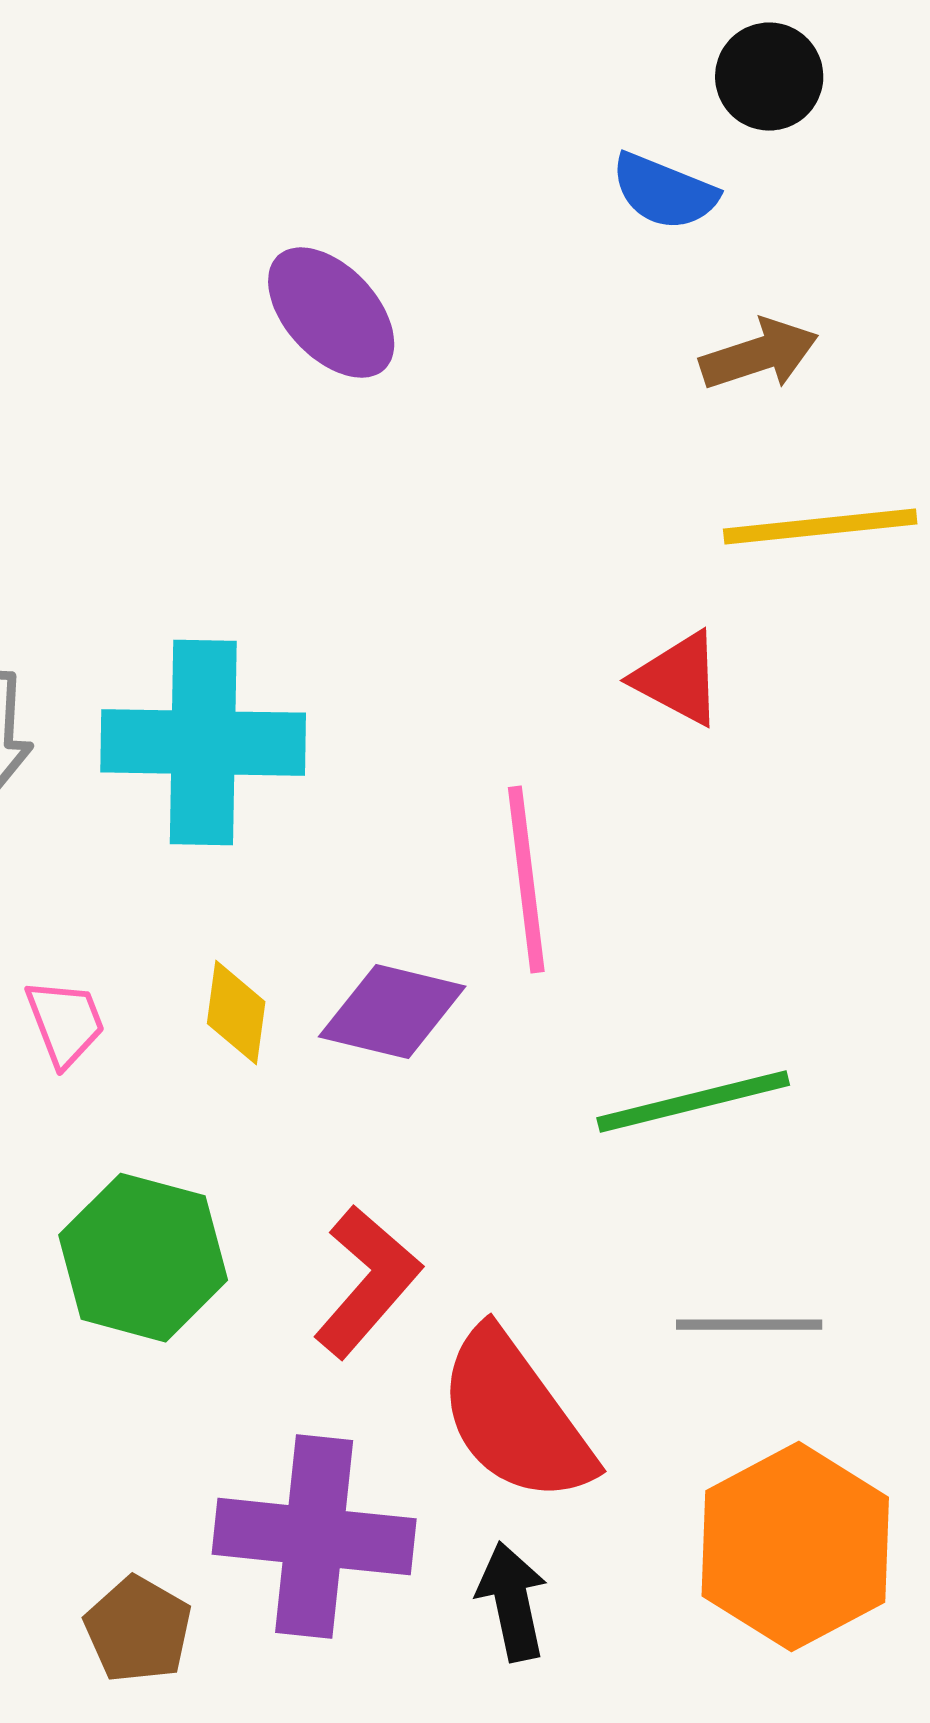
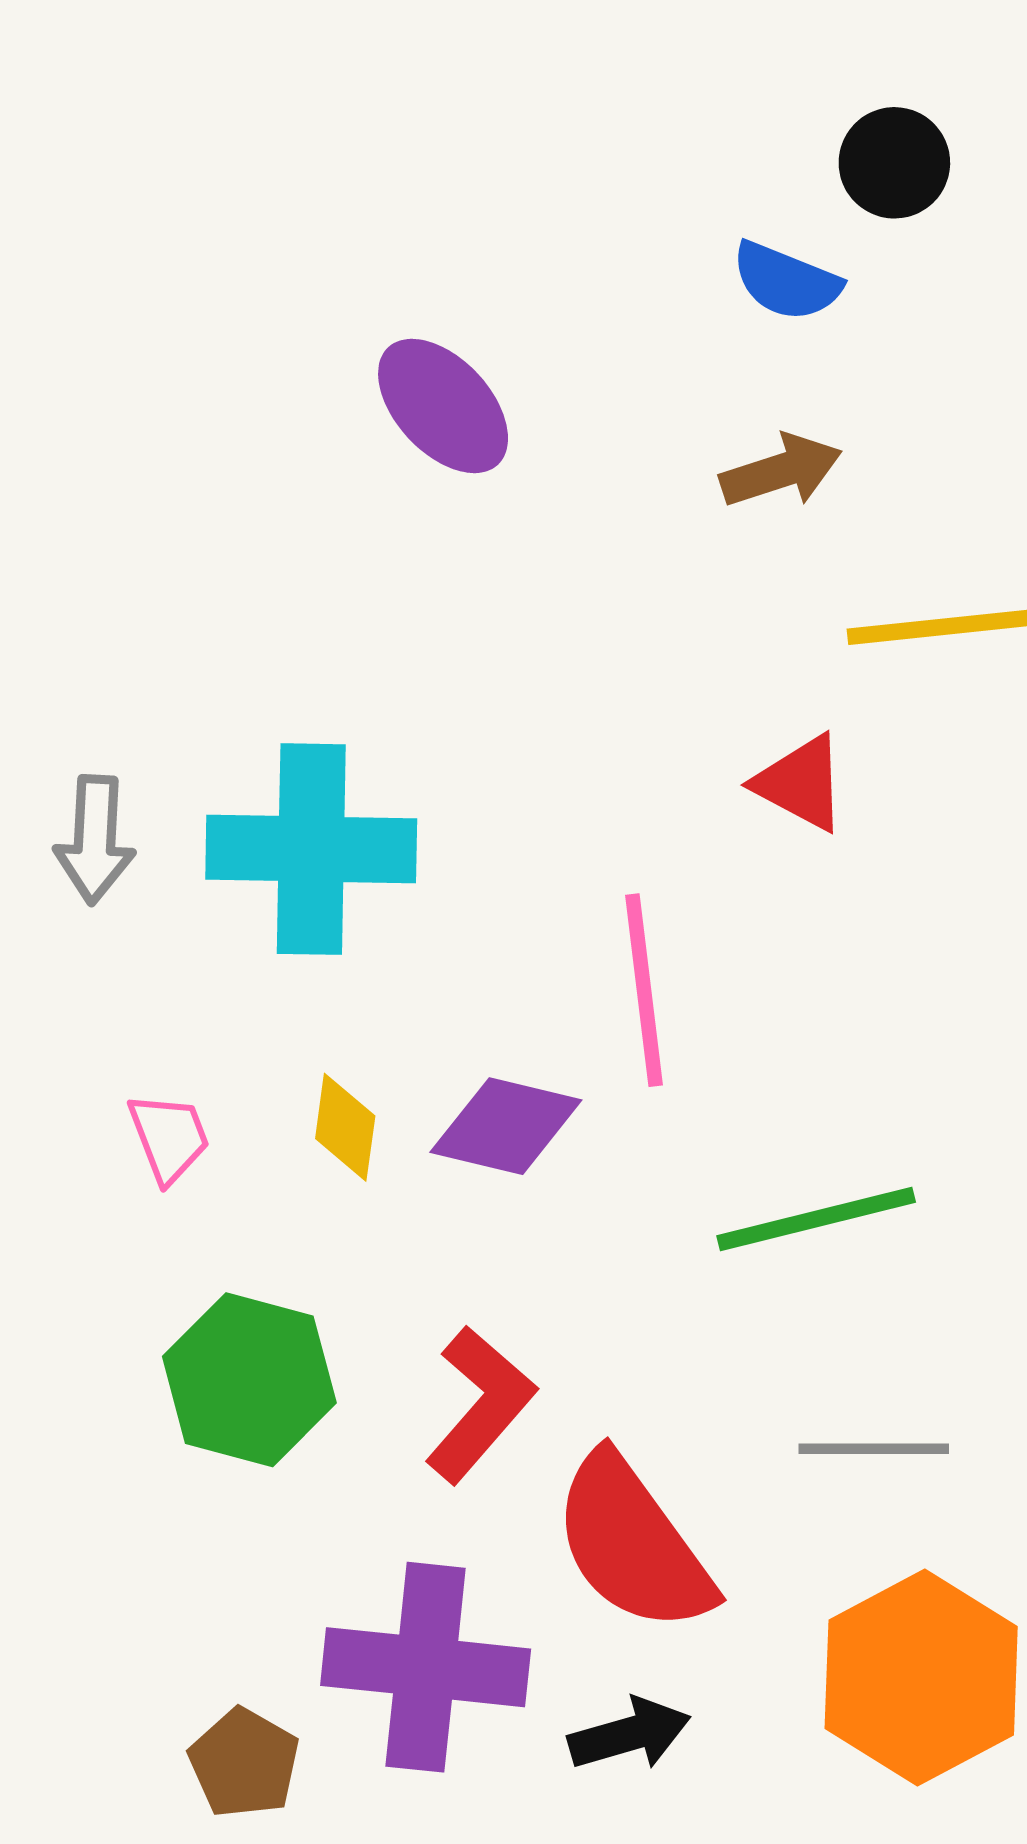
brown arrow: (759, 355) -> (781, 471), moved
black arrow: (512, 1602) -> (630, 1734), turned 86

